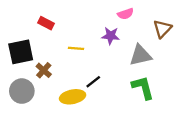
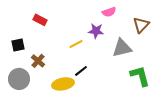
yellow line: (76, 48) -> (76, 44), moved, turned -32
black square: (21, 52) -> (18, 45), size x0.6
green L-shape: (143, 88) -> (140, 76), moved

